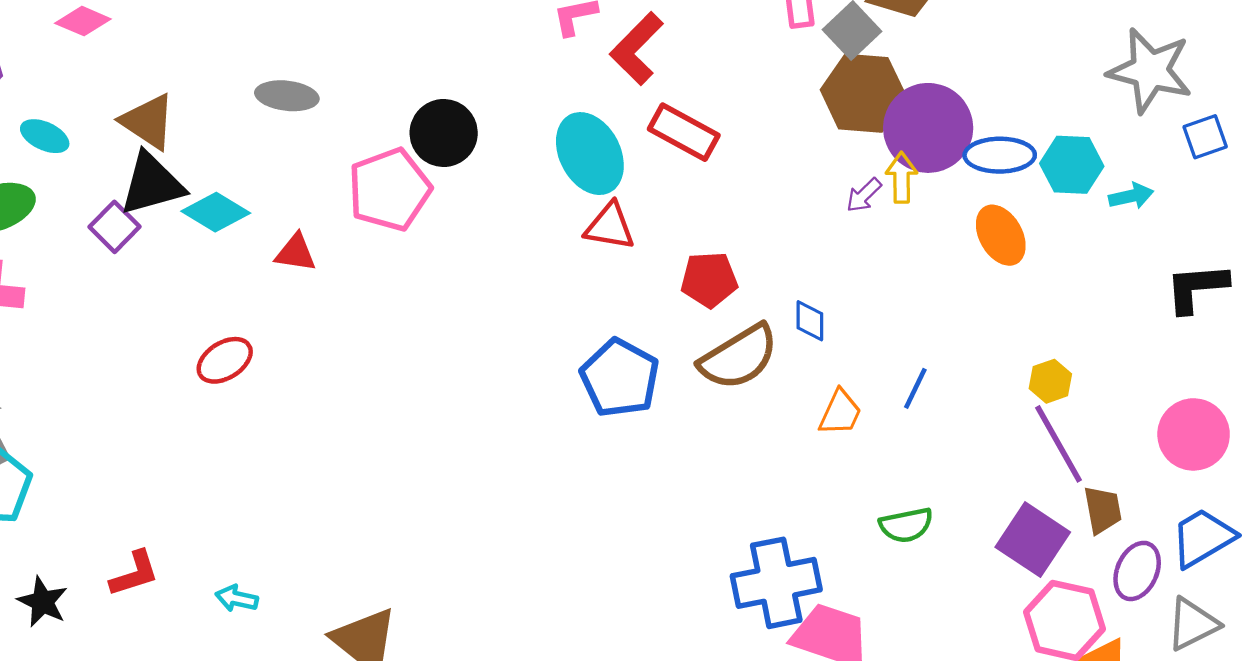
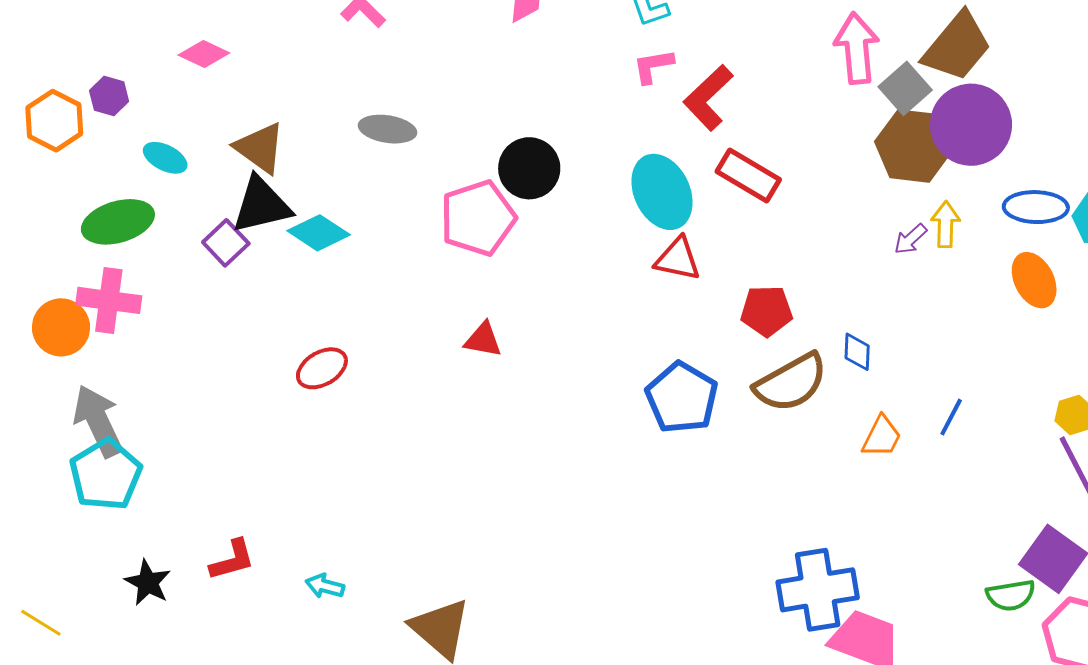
purple circle: (928, 128) -> (971, 125), moved
red triangle: (296, 253) -> (483, 340), moved
green semicircle: (906, 525) -> (1011, 595), moved

